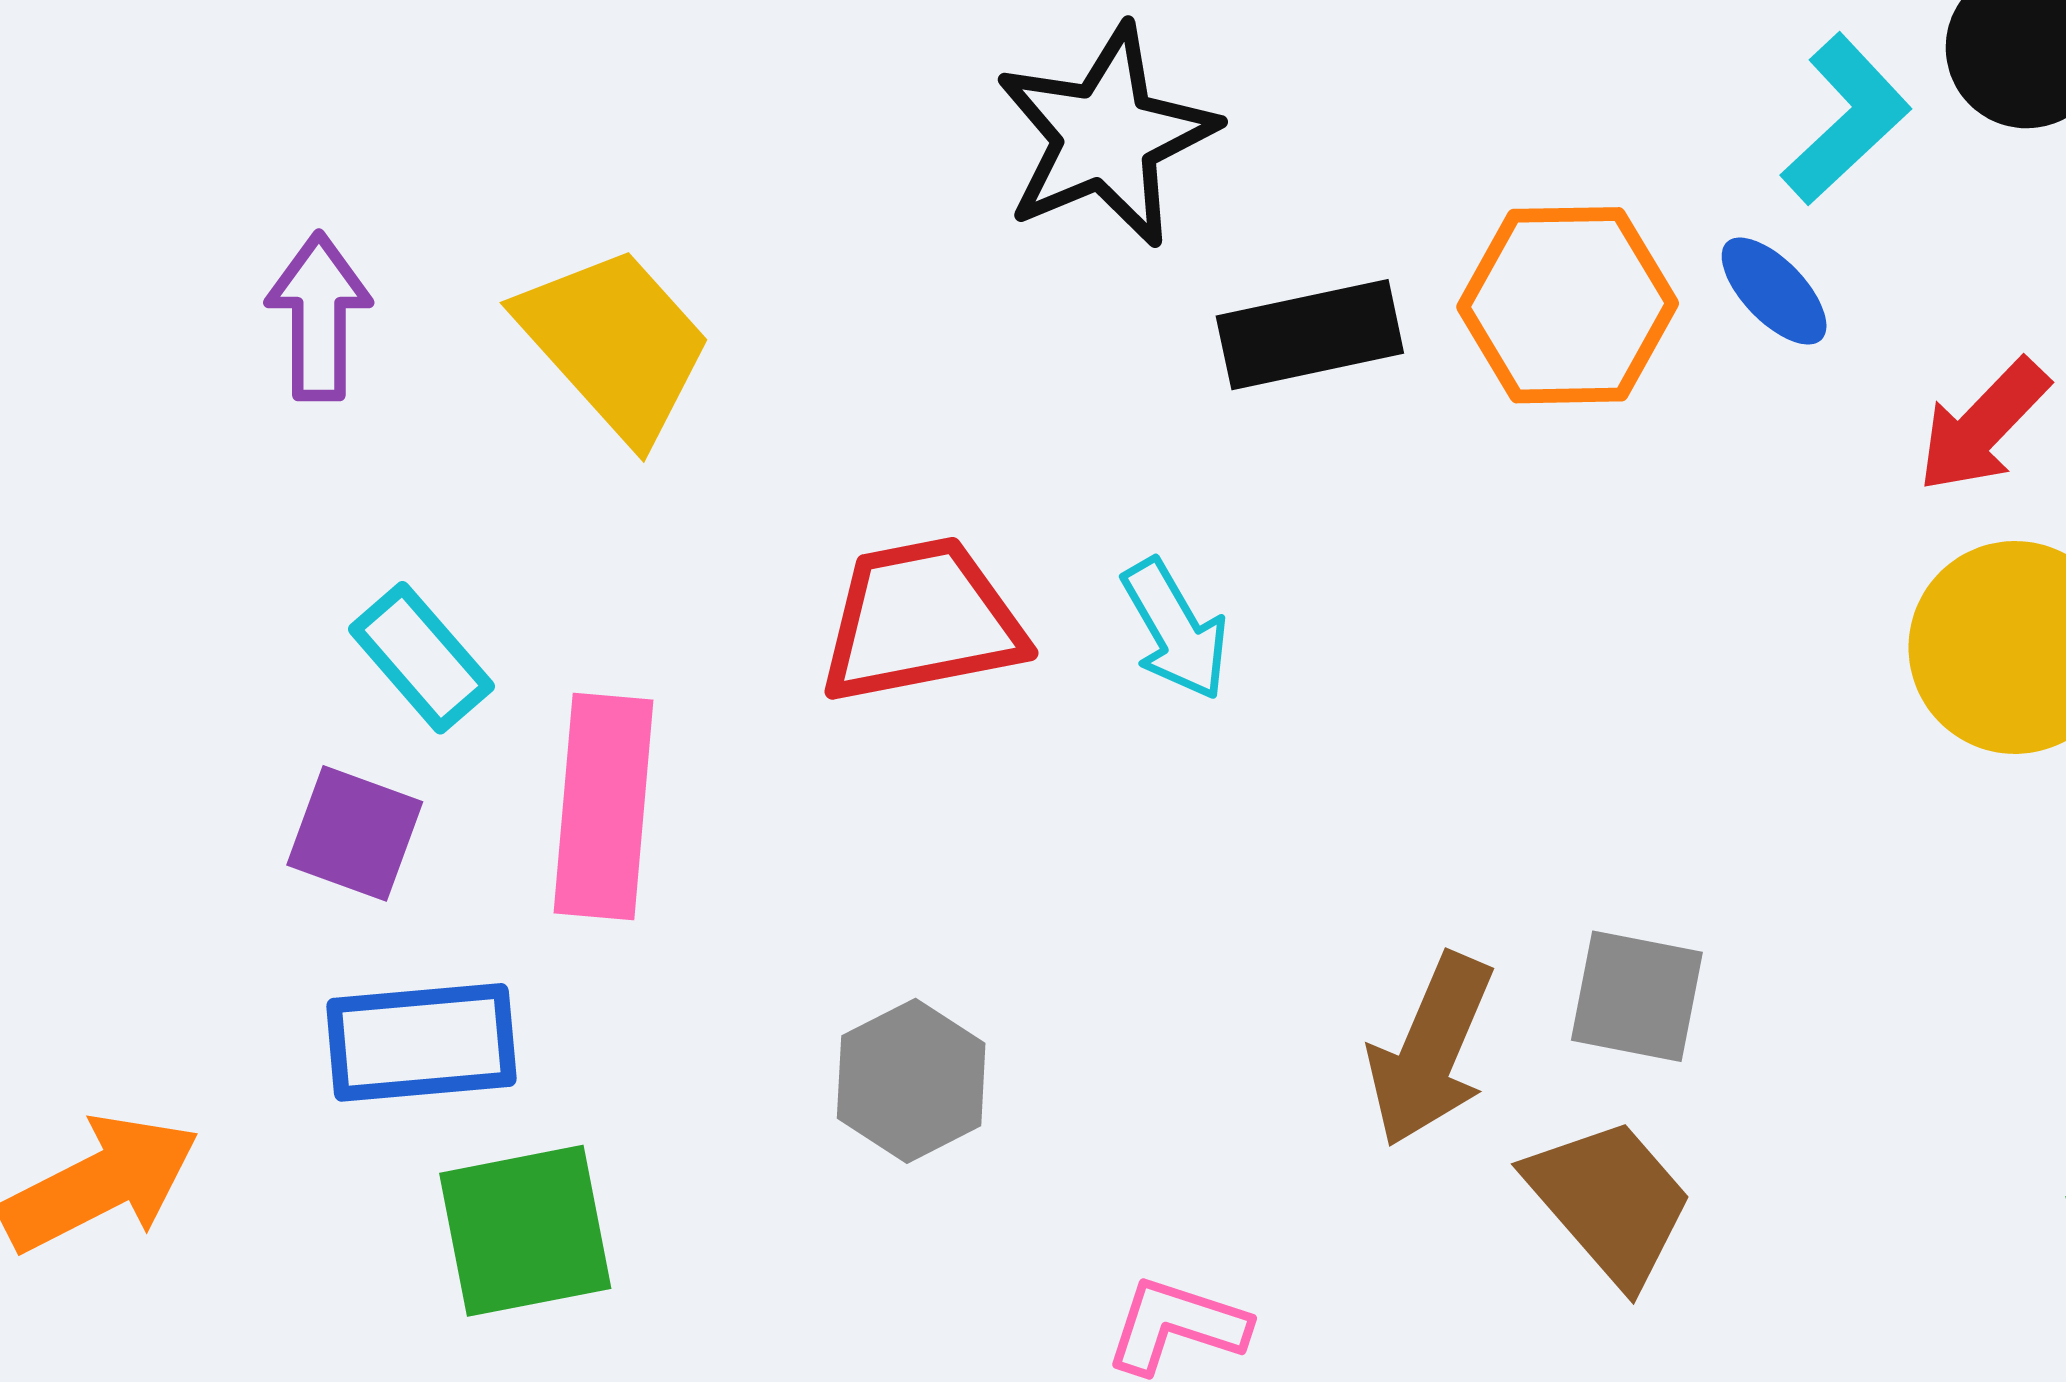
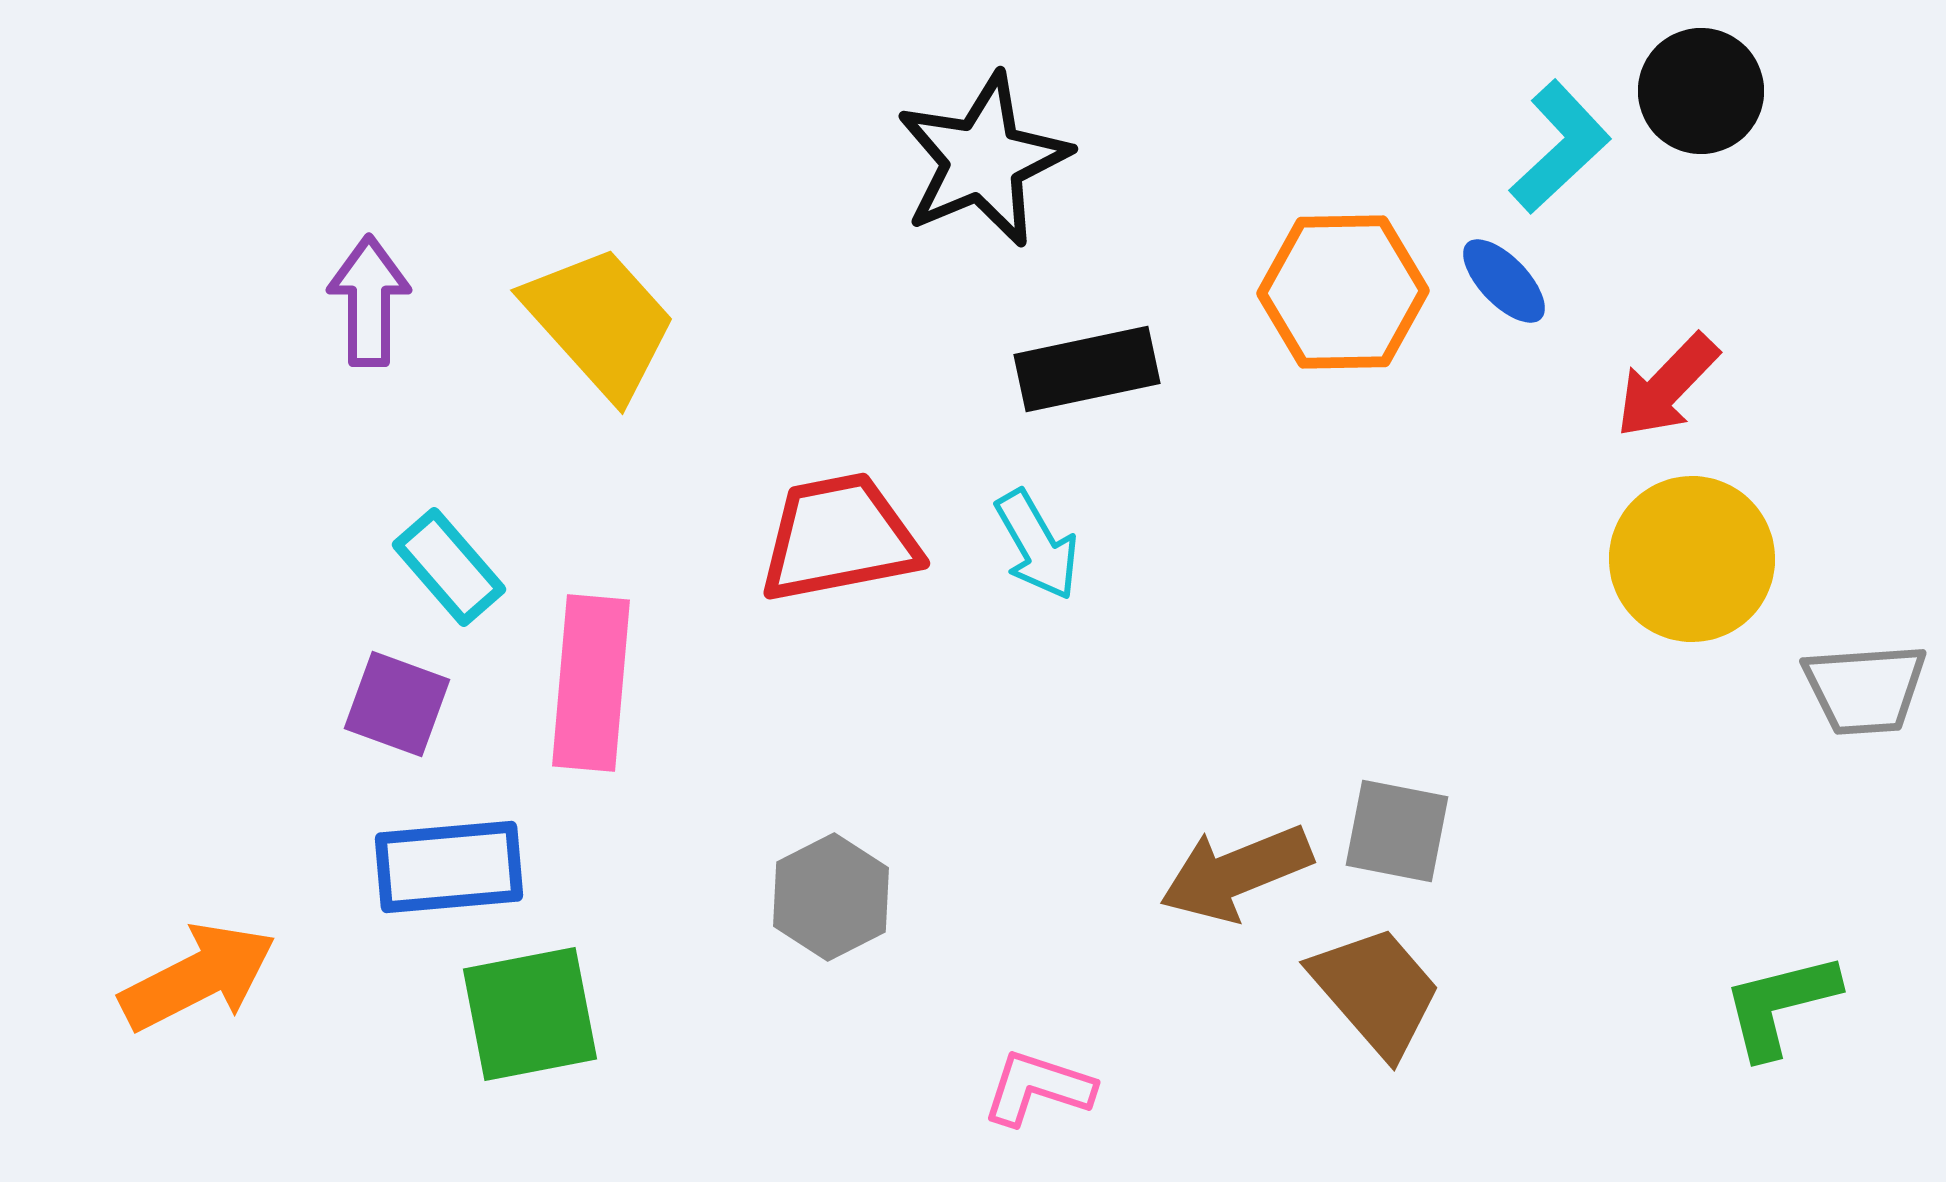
black rectangle: (1310, 335) -> (1087, 369), moved
brown arrow: (1430, 1050) -> (1236, 873), turned 45

